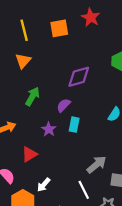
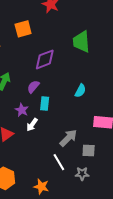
orange square: (59, 28) -> (23, 29), moved
white arrow: (44, 185) -> (32, 125), moved

